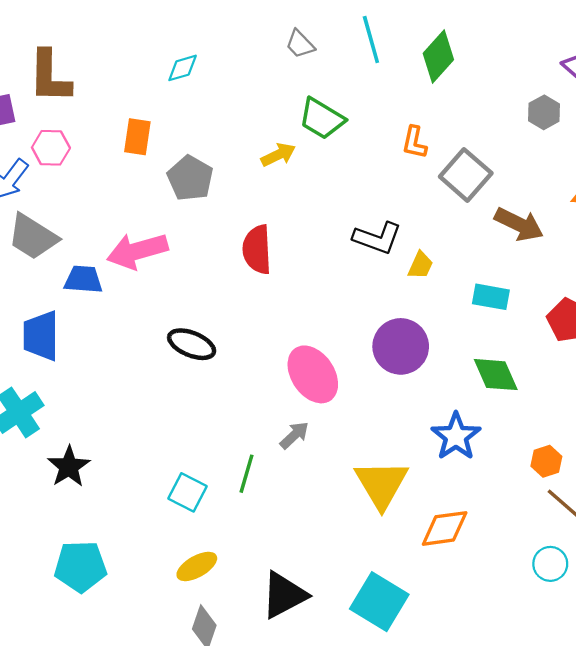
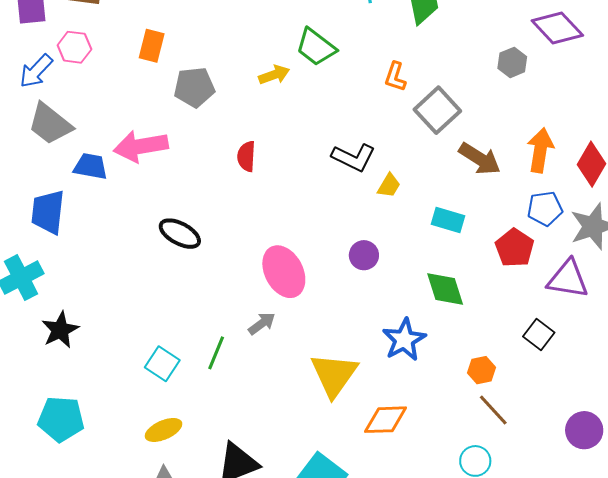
gray pentagon: (190, 178) -> (194, 87), turned 30
red semicircle: (257, 250) -> (246, 156), size x0.7
purple circle: (401, 346) -> (364, 255), size x0.6

